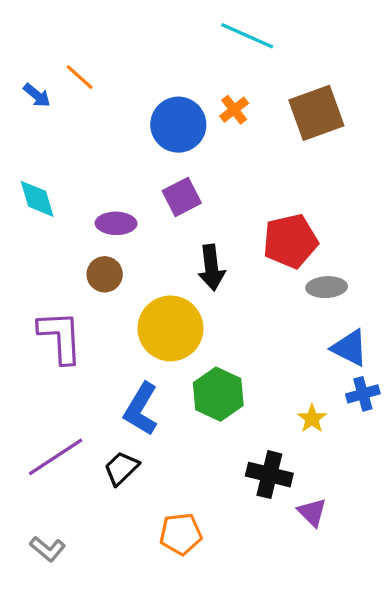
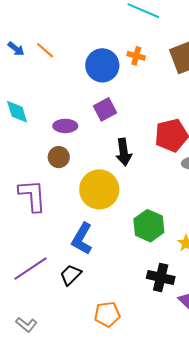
orange line: (80, 77) -> (45, 50), moved
orange cross: (234, 110) -> (136, 56), turned -36
green hexagon: (218, 394) -> (149, 226), moved

